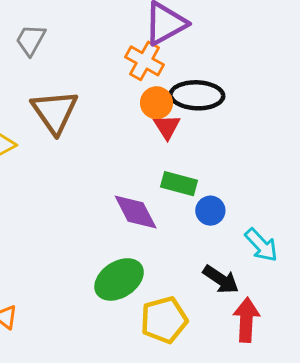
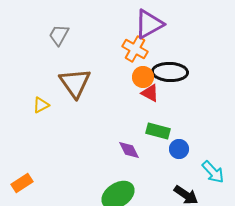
red triangle: (167, 127) -> (150, 93), turned -30
purple diamond: (136, 212) -> (129, 150), size x0.7

